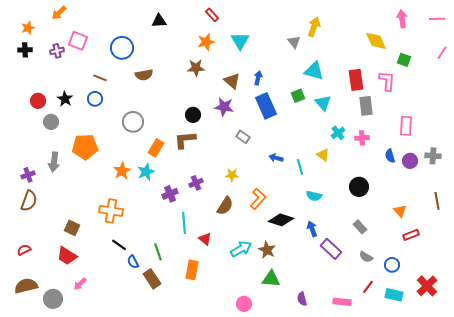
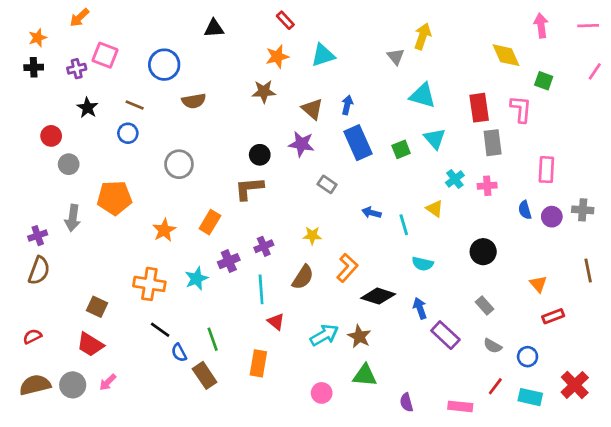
cyan triangle: (240, 41) -> (323, 55), turned 42
green square: (298, 96) -> (401, 149), moved
black star: (65, 99) -> (87, 108), moved
orange rectangle: (156, 148) -> (210, 222), moved
cyan star: (146, 172) -> (196, 279), moved
cyan line: (184, 223) -> (261, 289), moved
gray circle: (53, 299) -> (73, 385), moved
pink circle: (244, 304) -> (322, 393), moved

